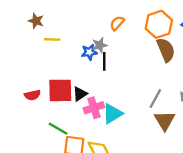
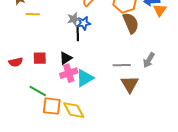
blue star: (89, 52) -> (84, 23), moved
red square: (60, 90) -> (40, 58), size x0.6
black triangle: (80, 94) -> (66, 58), moved
gray line: (155, 99) -> (122, 65), turned 60

